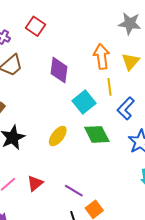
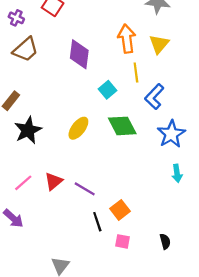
cyan square: (84, 102) -> (107, 90), size x0.7
purple line: (74, 191) -> (85, 189), moved

